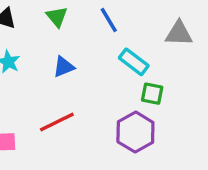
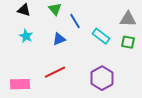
blue line: (109, 20) -> (75, 21), moved
green square: (152, 94) -> (128, 42), moved

